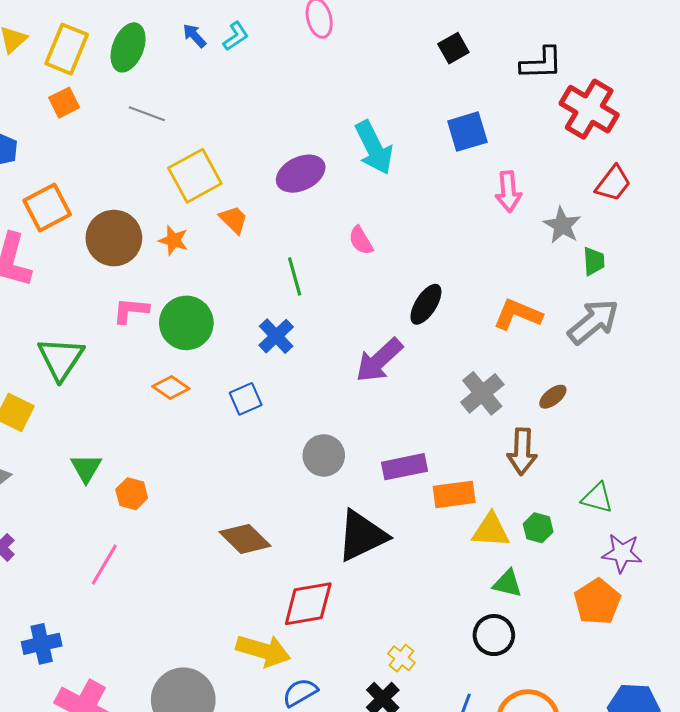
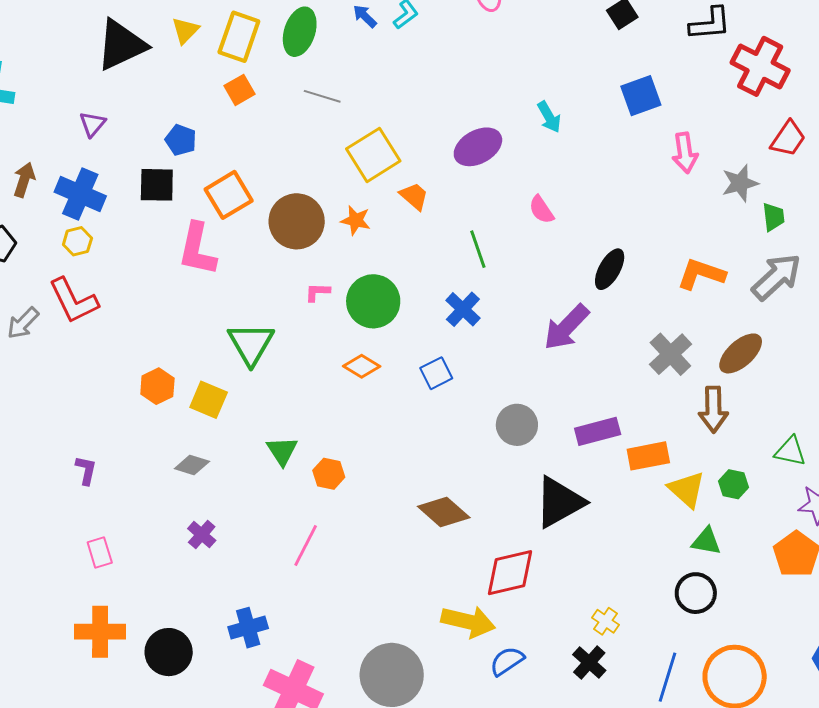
cyan arrow: (374, 148) -> (549, 117), size x0.6
gray star: (562, 225) -> (740, 183), turned 30
pink L-shape: (131, 310) -> (317, 292), size x0.7
brown ellipse: (553, 397) -> (741, 353), size x1.6
yellow triangle: (491, 530) -> (687, 489), turned 42

